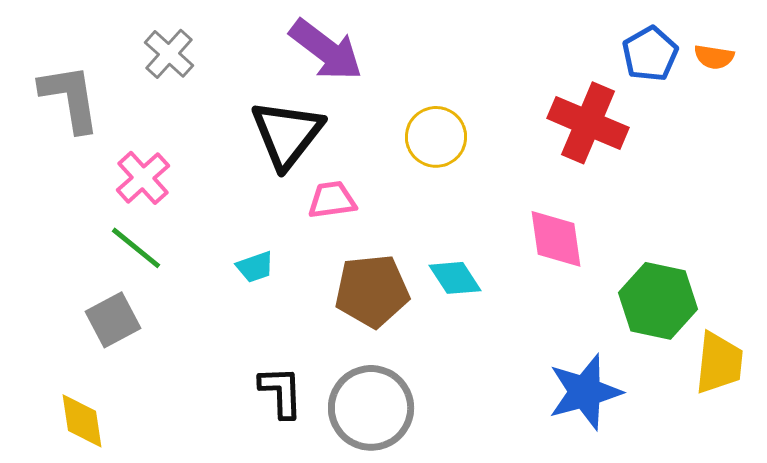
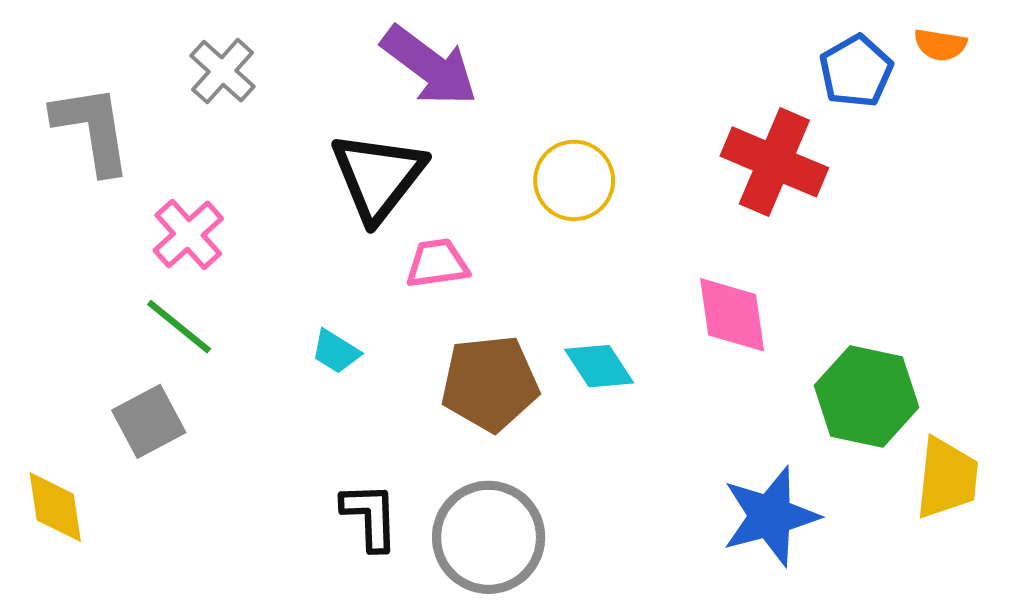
orange semicircle: (714, 57) -> (940, 45), moved
cyan trapezoid: (255, 267) -> (336, 352), turned 51
yellow diamond: (82, 421) -> (55, 507), moved

